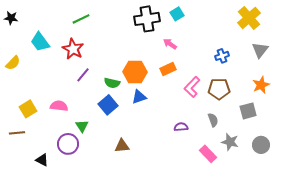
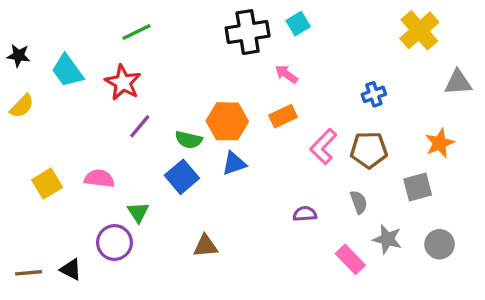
black star: (11, 18) -> (19, 56), moved
gray triangle: (260, 50) -> (458, 83), moved, turned 48
brown line: (17, 133) -> (29, 273), moved

